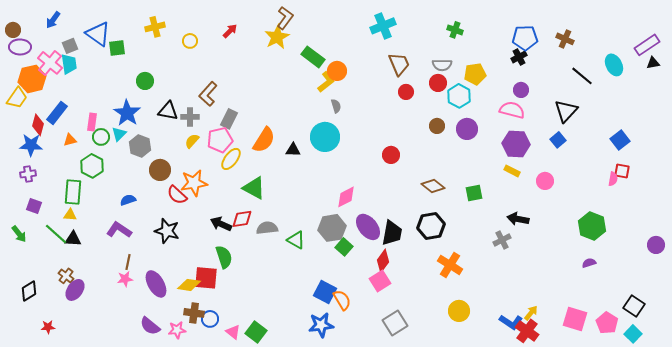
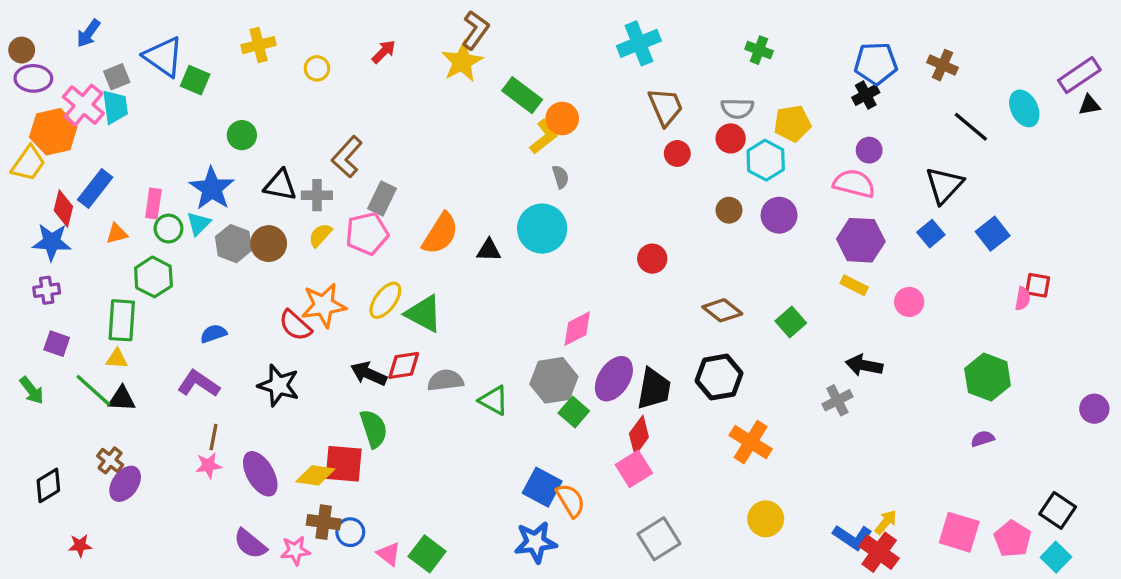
green square: (117, 48) -> (195, 80), turned 30
blue square: (620, 140) -> (993, 234), moved
yellow ellipse: (231, 159) -> (385, 300), moved
brown circle: (160, 170) -> (269, 244), moved
green square: (474, 193) -> (791, 322), turned -30
purple ellipse: (368, 227) -> (614, 379), turned 72

